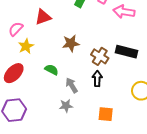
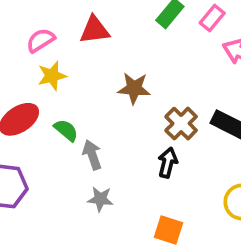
green semicircle: (52, 70) -> (66, 130), moved
gray arrow: (72, 85) -> (92, 155), moved

